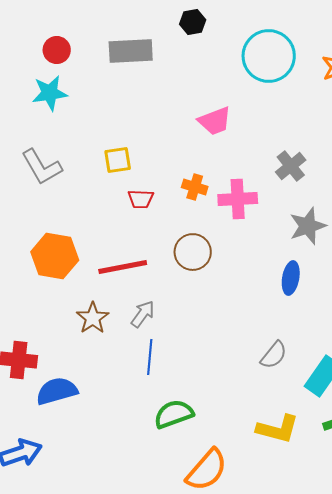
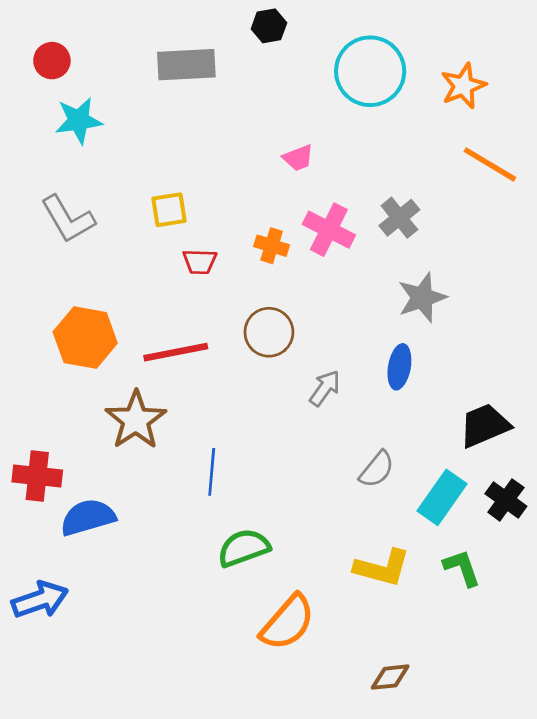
red circle: (57, 50) -> (52, 61), moved
pink trapezoid: (215, 121) -> (298, 158), size x0.7
pink cross: (238, 199) -> (329, 230), moved, turned 30
gray arrow: (143, 314) -> (325, 388), moved
brown star: (93, 318) -> (136, 420), size x1.4

